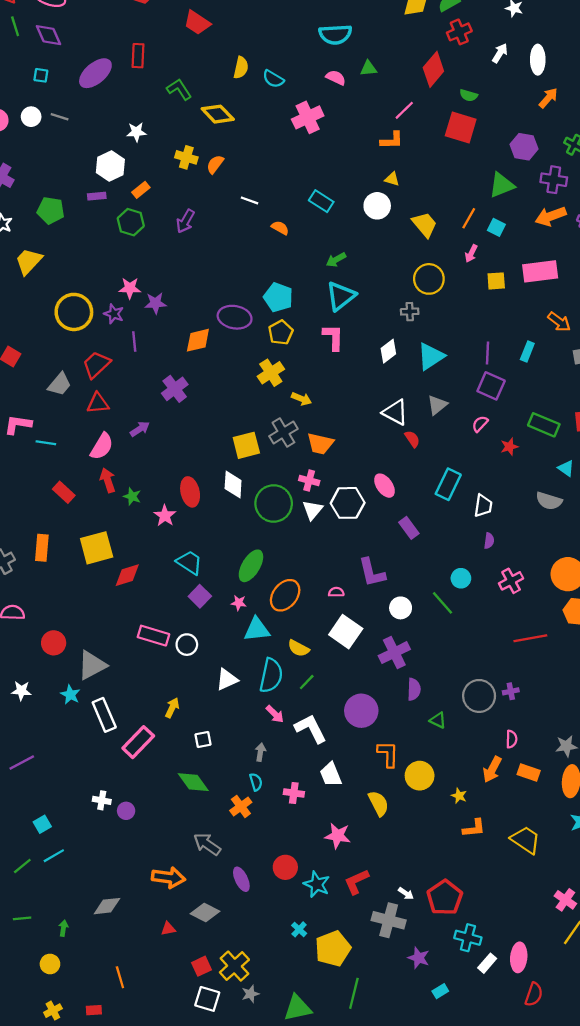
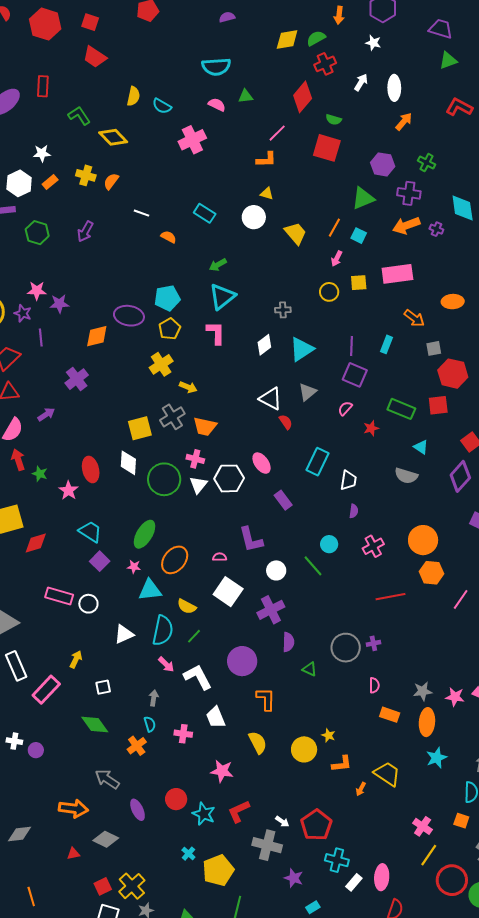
orange rectangle: (141, 190) -> (50, 182), moved
yellow circle: (429, 279) -> (329, 292), moved, size x0.7
cyan pentagon: (278, 297) -> (167, 298), turned -30
orange arrow: (492, 769) -> (361, 789), moved, size x0.6
yellow circle: (420, 776) -> (304, 749), moved

